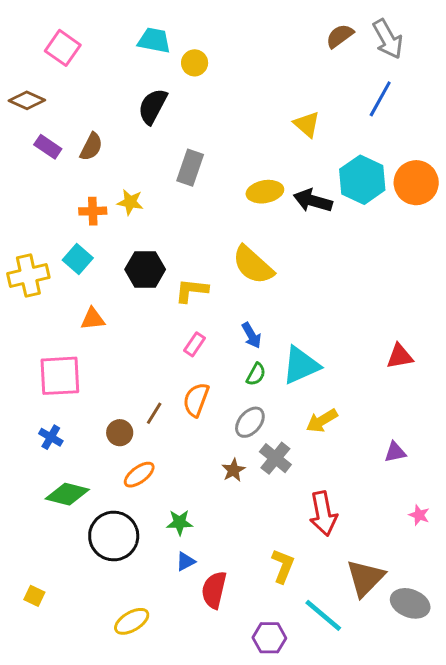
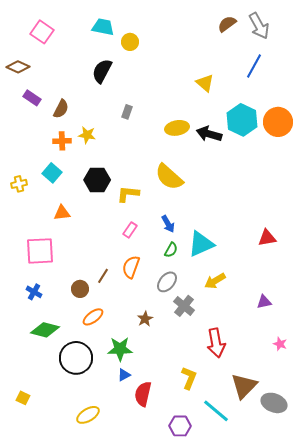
brown semicircle: (91, 147) -> (61, 109), moved
gray rectangle: (190, 168) -> (127, 112), size x0.6
yellow cross: (28, 275) -> (19, 184), size x0.6
brown star: (233, 470) -> (145, 319), moved
green star: (180, 523) -> (120, 349), size x1.4

